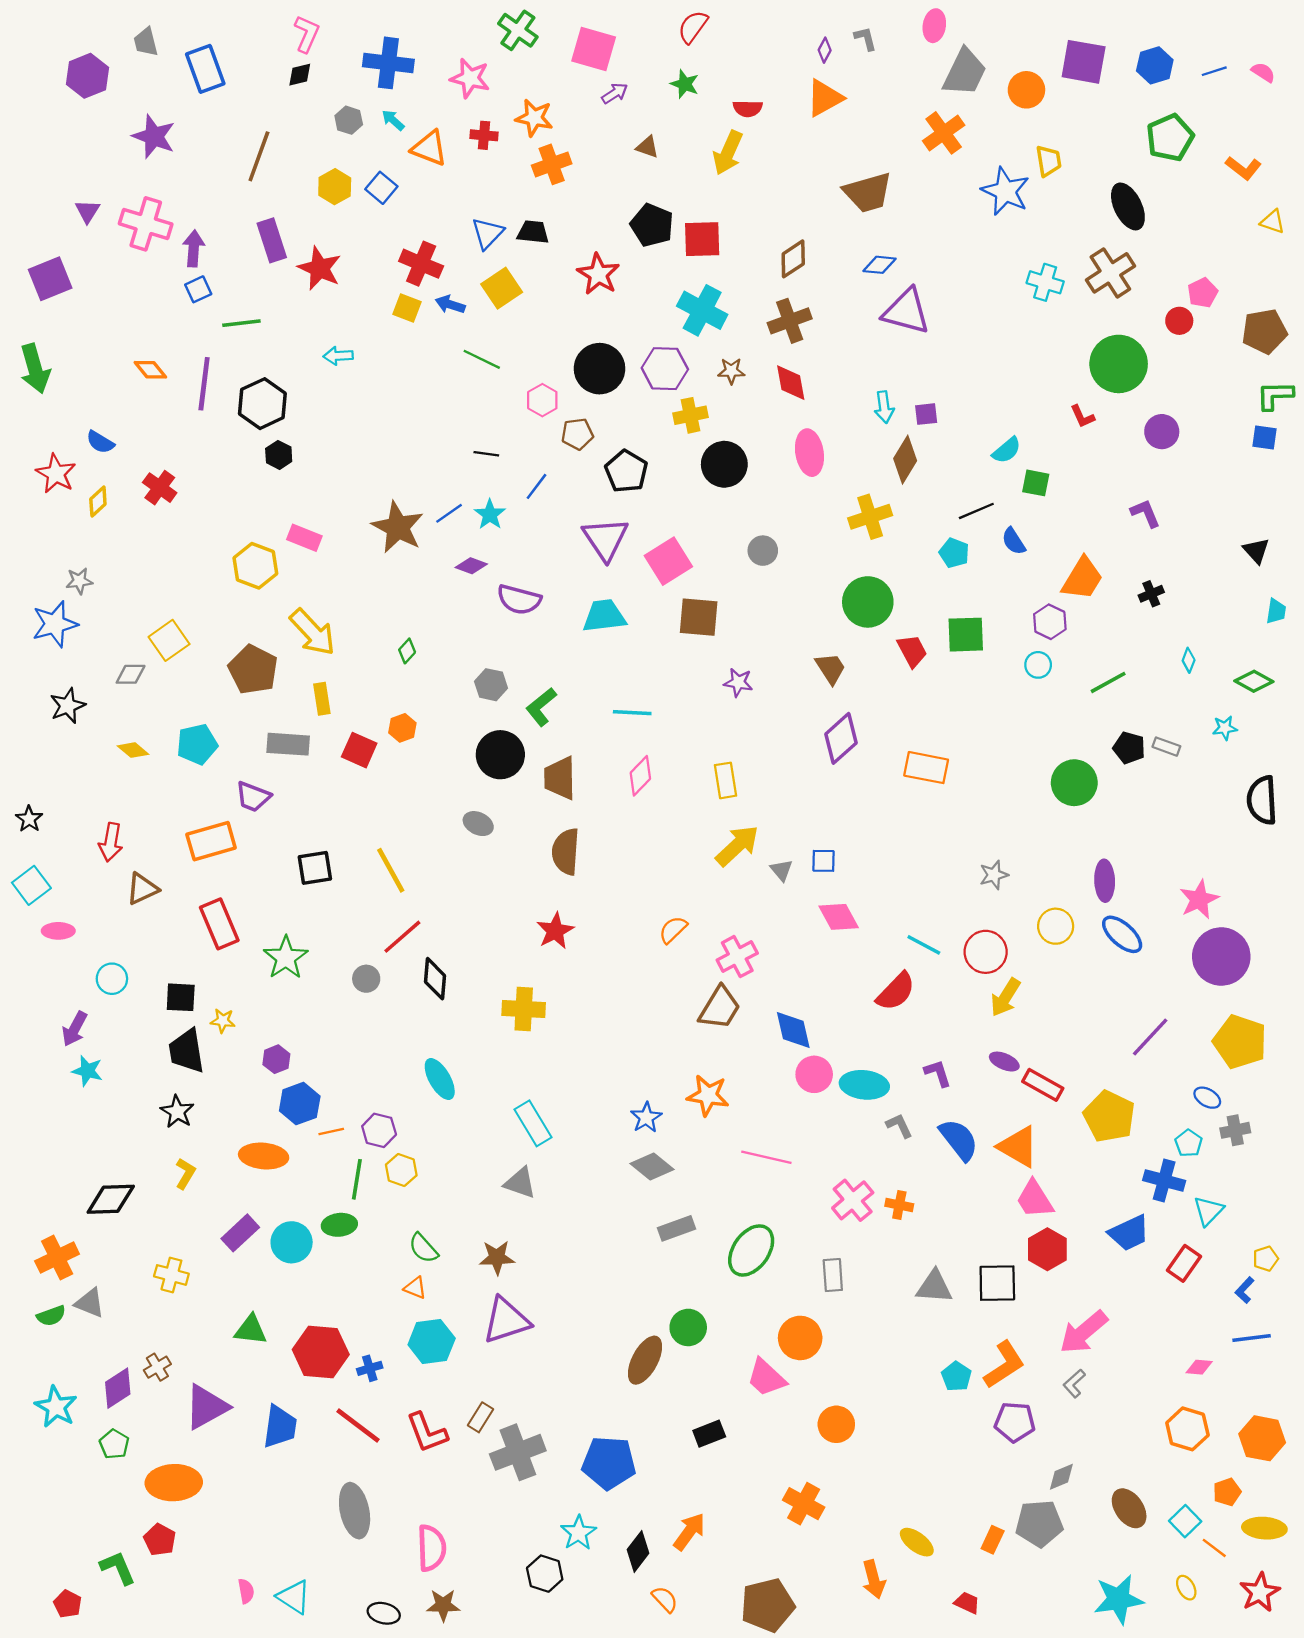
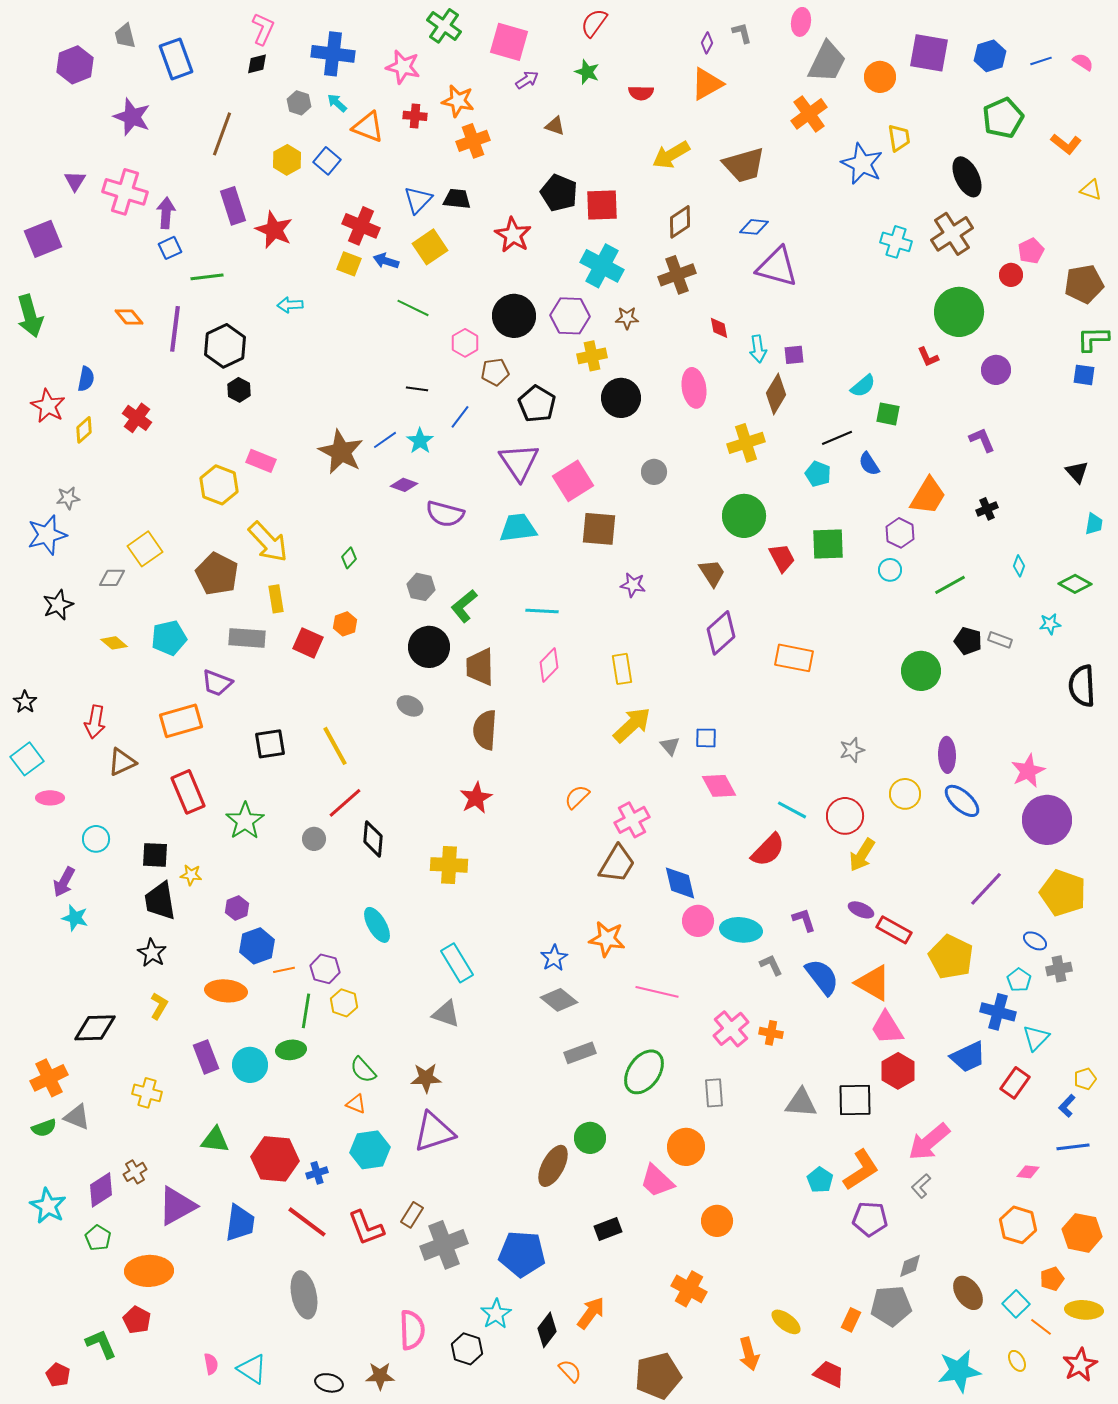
yellow arrow: (728, 153) -> (671, 155), moved, turned 36
red diamond: (791, 383) -> (719, 328), moved, size x0.7
blue semicircle: (100, 442) -> (86, 379), turned -110
purple rectangle: (240, 1233) -> (206, 1057), turned -68
pink semicircle: (432, 1548) -> (412, 1330), moved
red trapezoid: (967, 1603) -> (829, 1374), size x1.4

